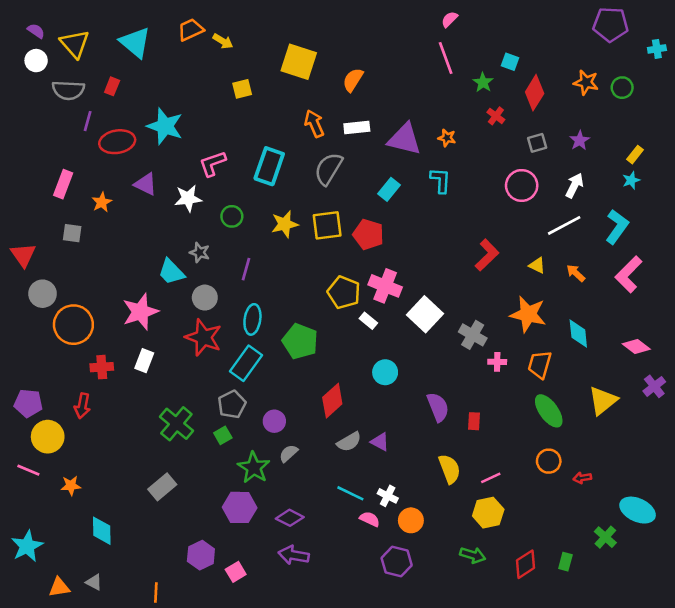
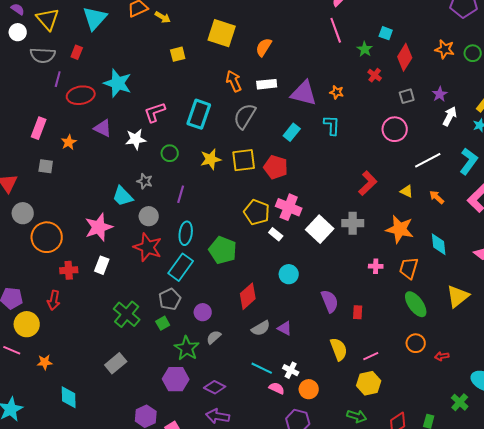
cyan triangle: (135, 43) -> (95, 18), turned 32
white arrow: (574, 185) -> (450, 116), moved
gray cross: (473, 335) -> (353, 223), moved, turned -30

